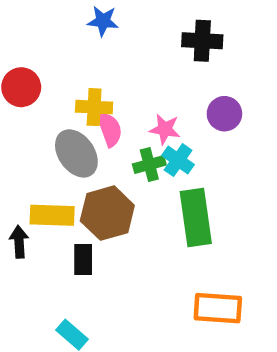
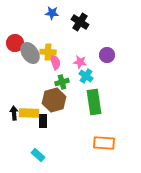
black cross: (202, 41) -> (80, 22), moved, turned 30
gray ellipse: (76, 153) -> (30, 53), moved
green cross: (149, 165) -> (62, 82), moved
yellow rectangle: (52, 215) -> (29, 113), moved

